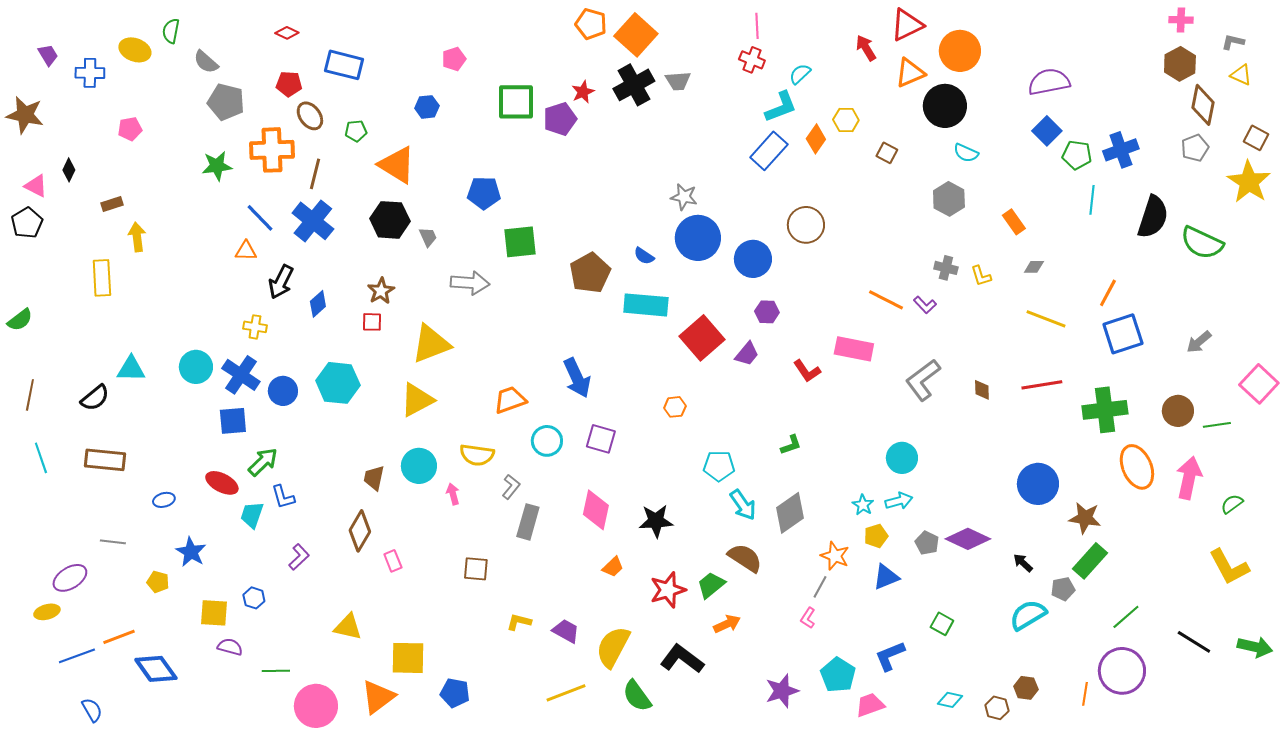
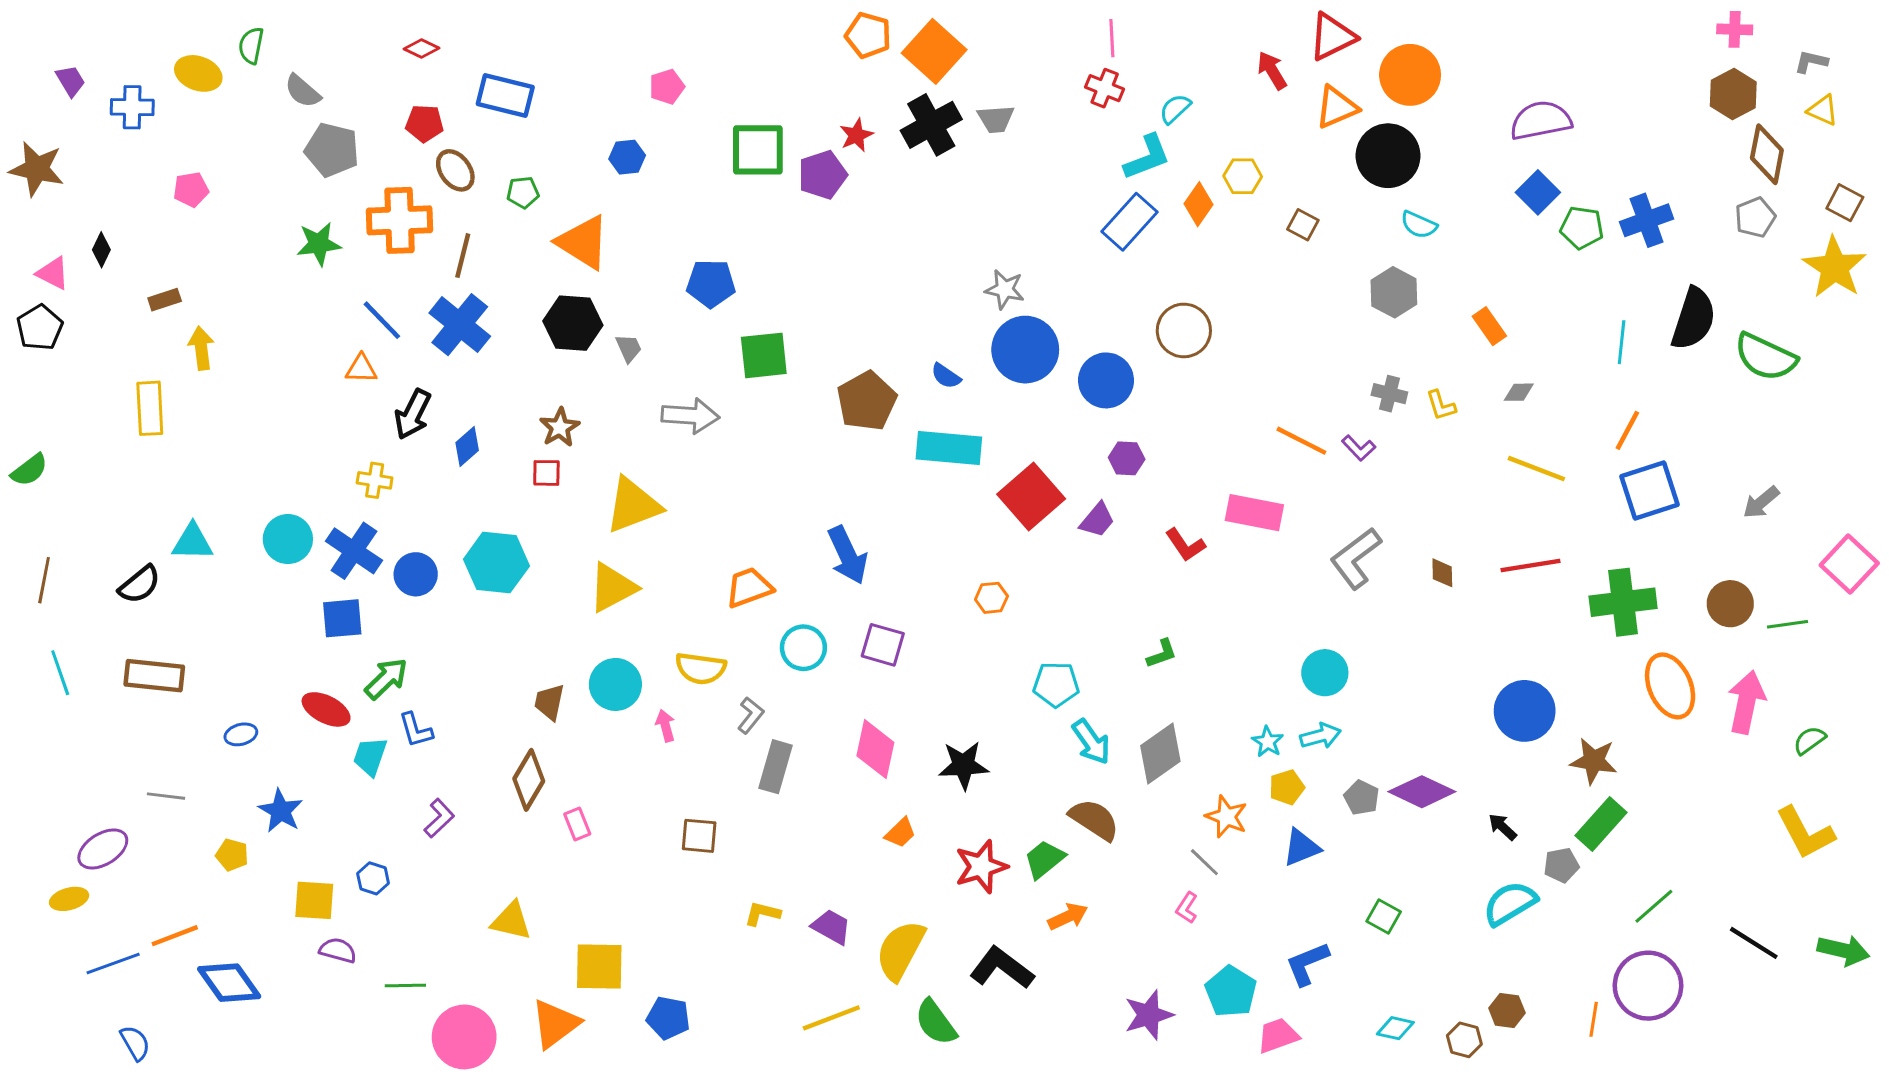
cyan line: (1092, 200) -> (1622, 342), moved
gray line: (820, 587) -> (1204, 862), turned -75

